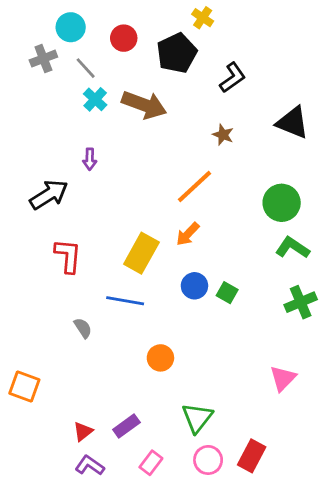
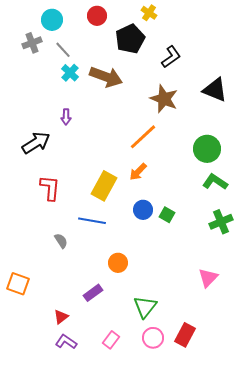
red circle: (124, 38) -> (97, 16), moved
brown star: (223, 135) -> (164, 99), size x1.8
purple rectangle: (126, 426) -> (93, 293), moved

